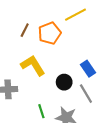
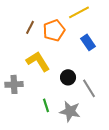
blue rectangle: (88, 69) -> (88, 42), moved

